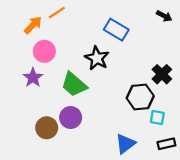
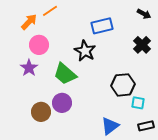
blue rectangle: (116, 30) -> (102, 26), turned -45
black cross: (162, 74) -> (142, 45), moved

